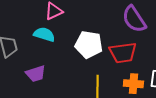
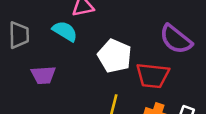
purple semicircle: (134, 19) -> (176, 39), turned -32

